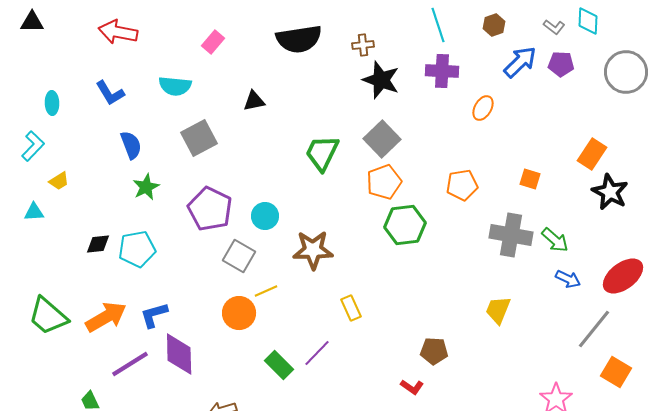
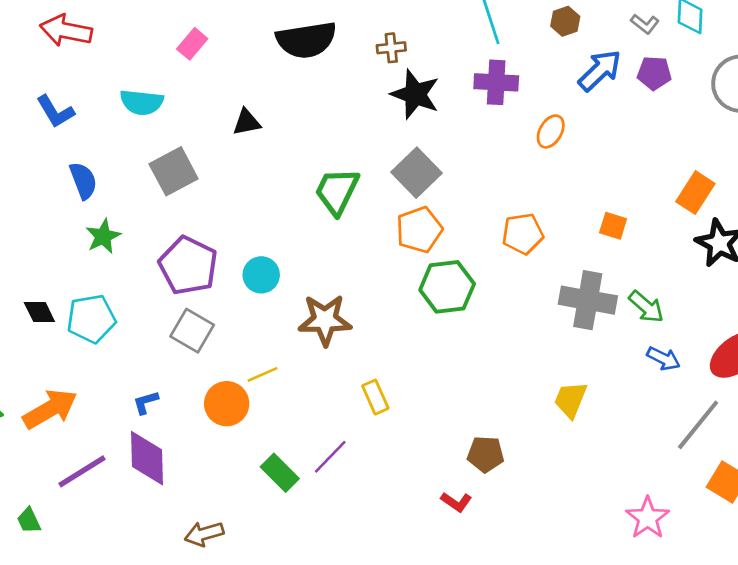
black diamond: (98, 244) -> (39, 312), turned 70
gray square: (239, 256) -> (192, 331), moved
blue L-shape: (154, 315) -> (146, 402), moved, size x0.7

